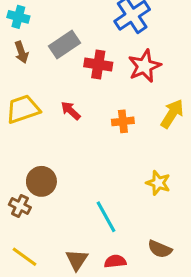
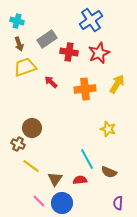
yellow trapezoid: (23, 109) -> (25, 67), moved
orange cross: (123, 121) -> (85, 89), size x1.5
cyan line: (106, 217) -> (87, 159), moved
yellow line: (25, 257) -> (31, 166), moved

